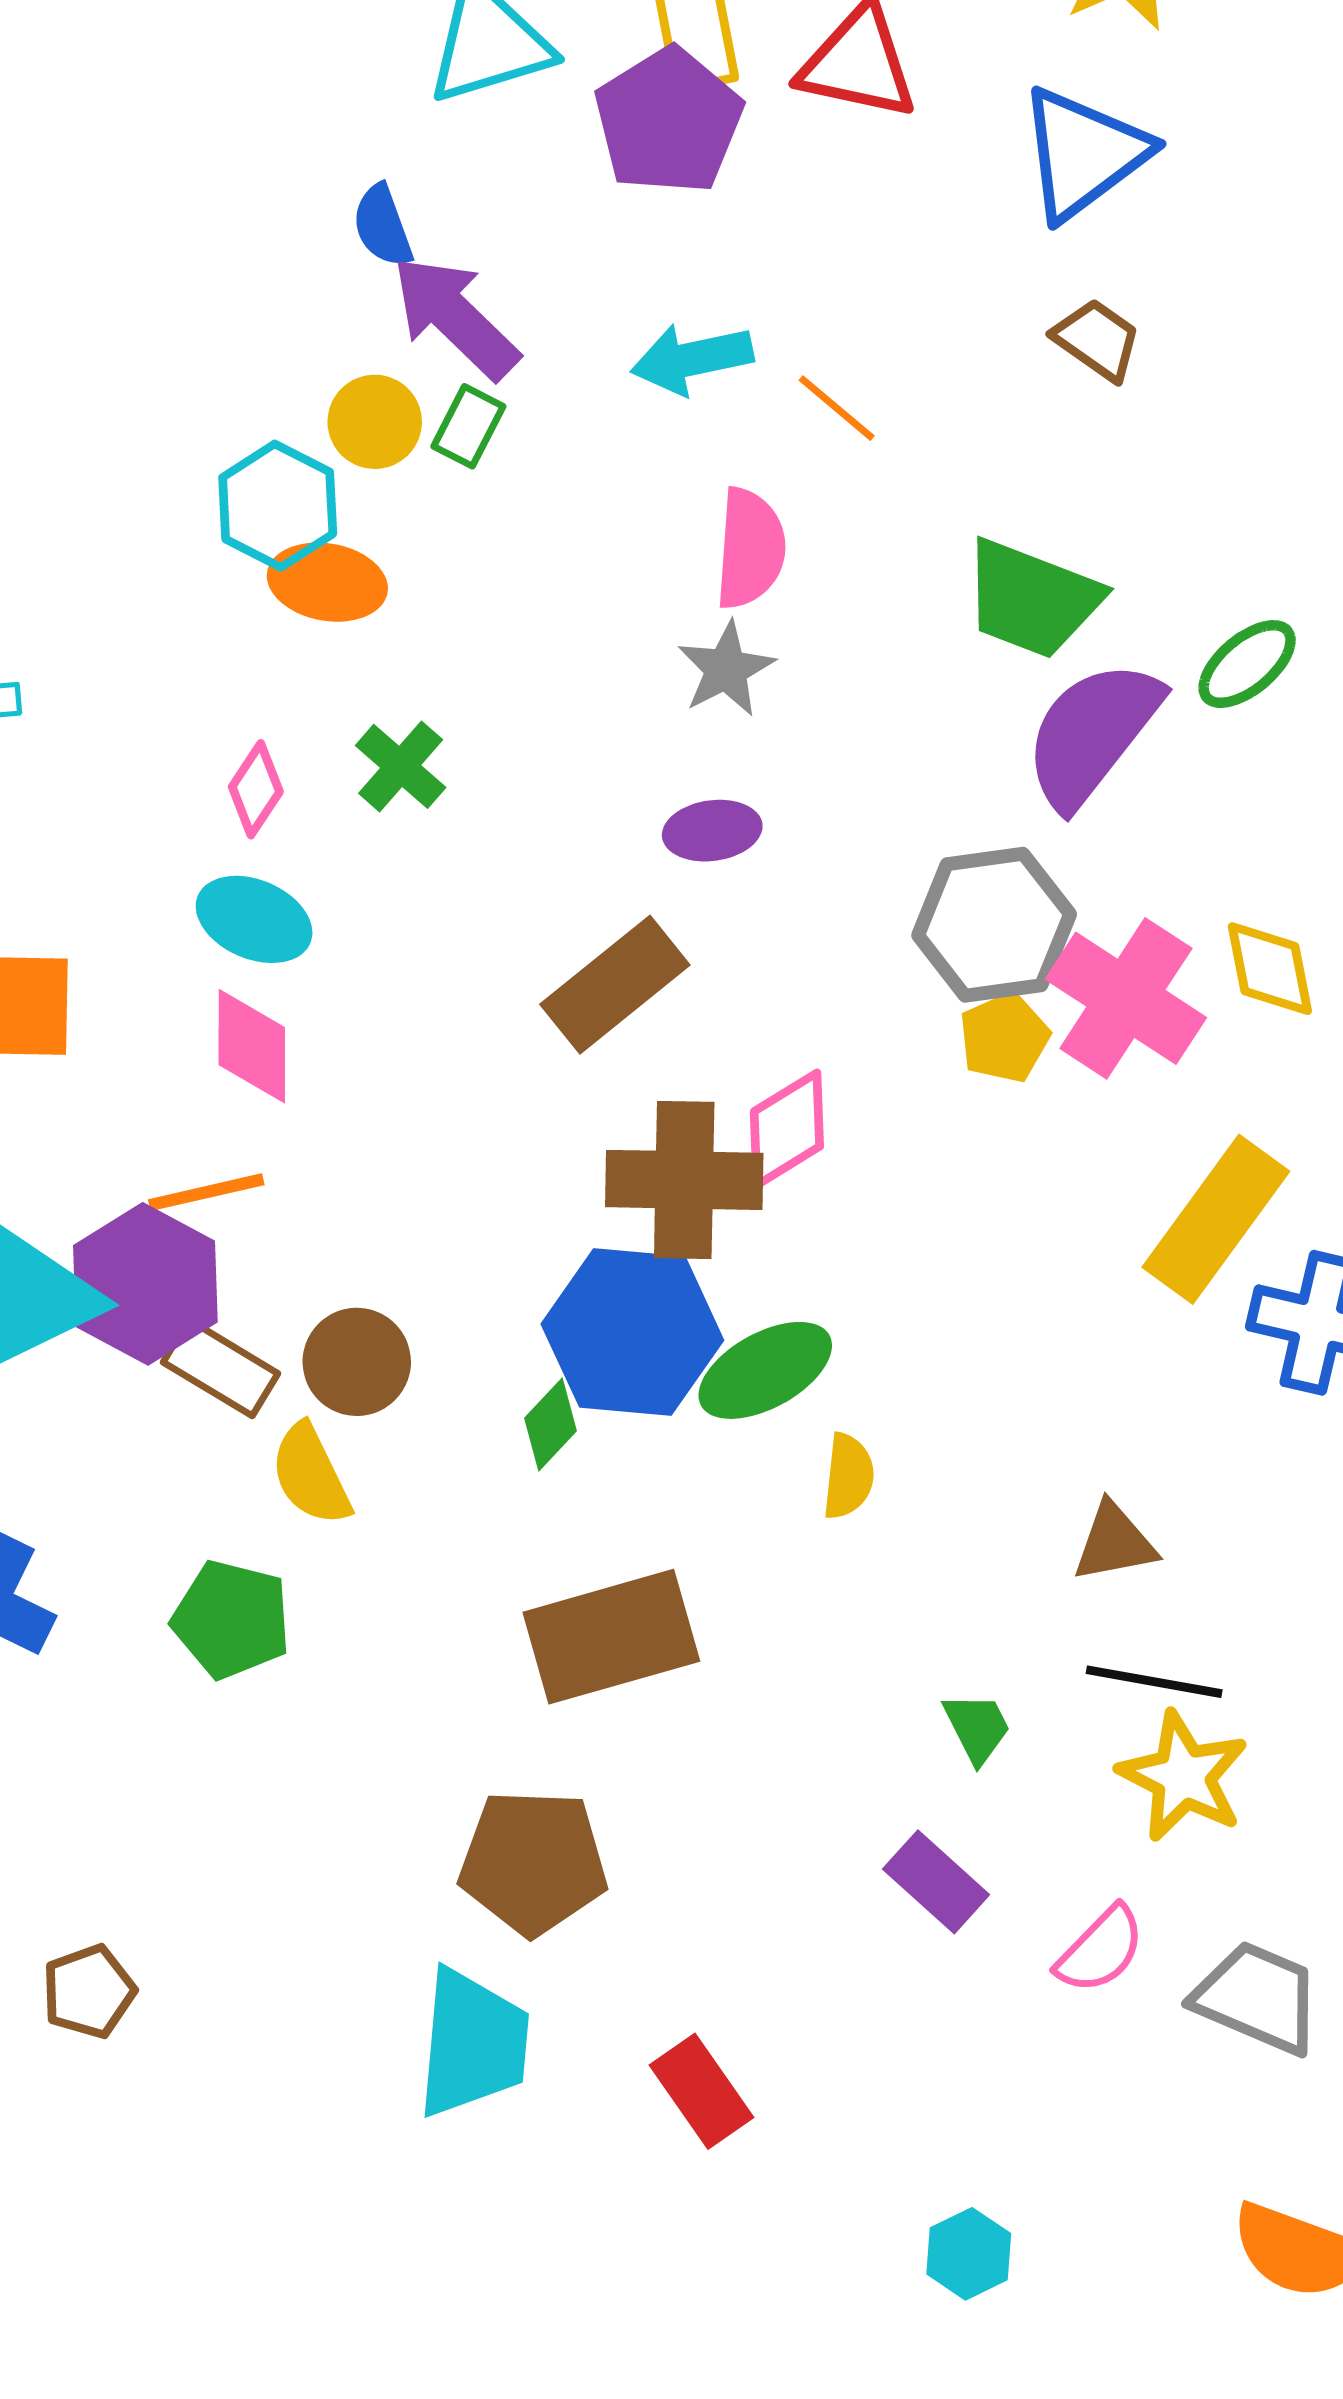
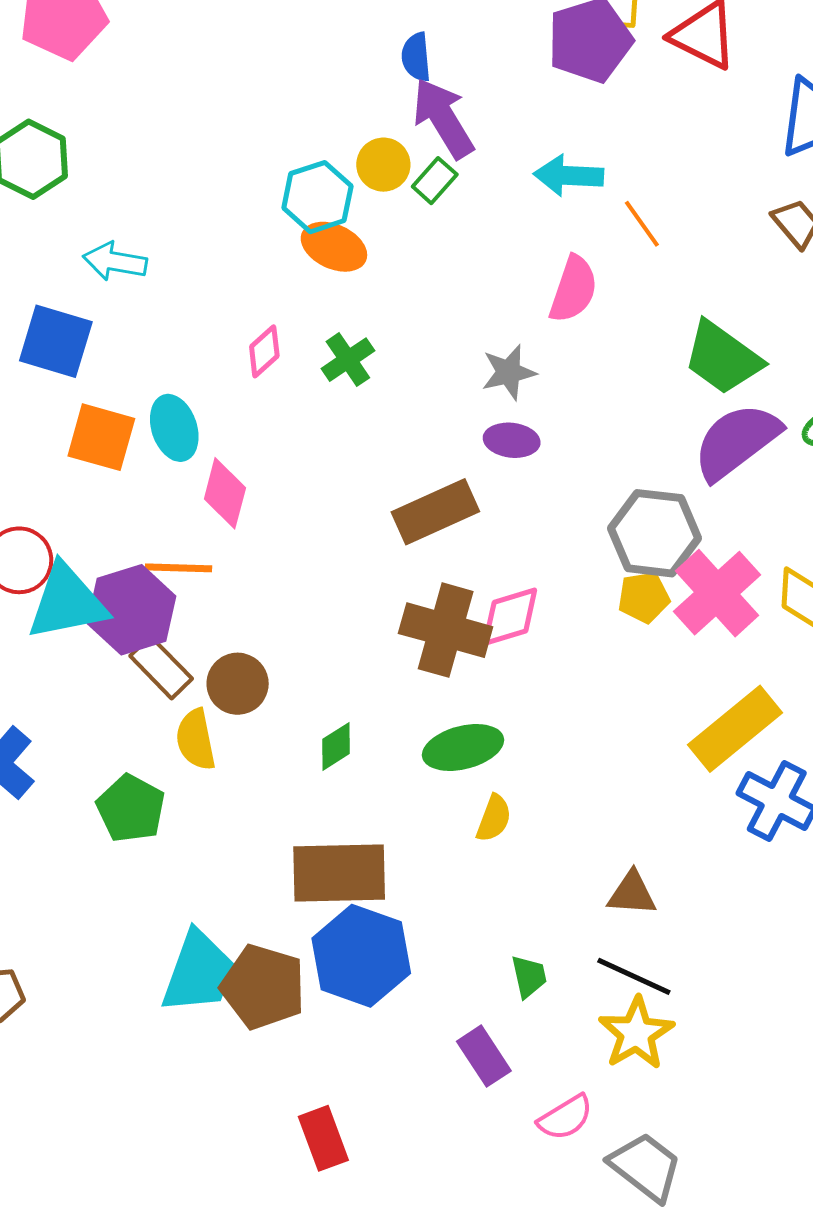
gray star: (726, 669) -> (509, 372), moved
cyan ellipse: (254, 919) -> (174, 428), moved, turned 34
blue hexagon: (632, 1332) -> (361, 956), moved
cyan trapezoid: (473, 2043) -> (199, 972), moved

